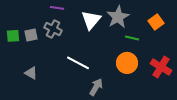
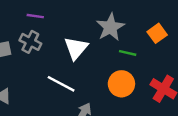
white triangle: (91, 20) -> (76, 48), moved

